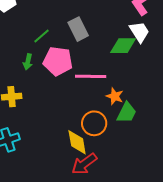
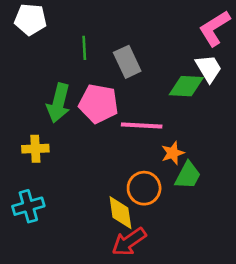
green line: (41, 36) -> (84, 48), moved, turned -54
green arrow: (28, 62) -> (59, 103), size x1.8
orange star: (115, 96) -> (173, 153), turned 30

